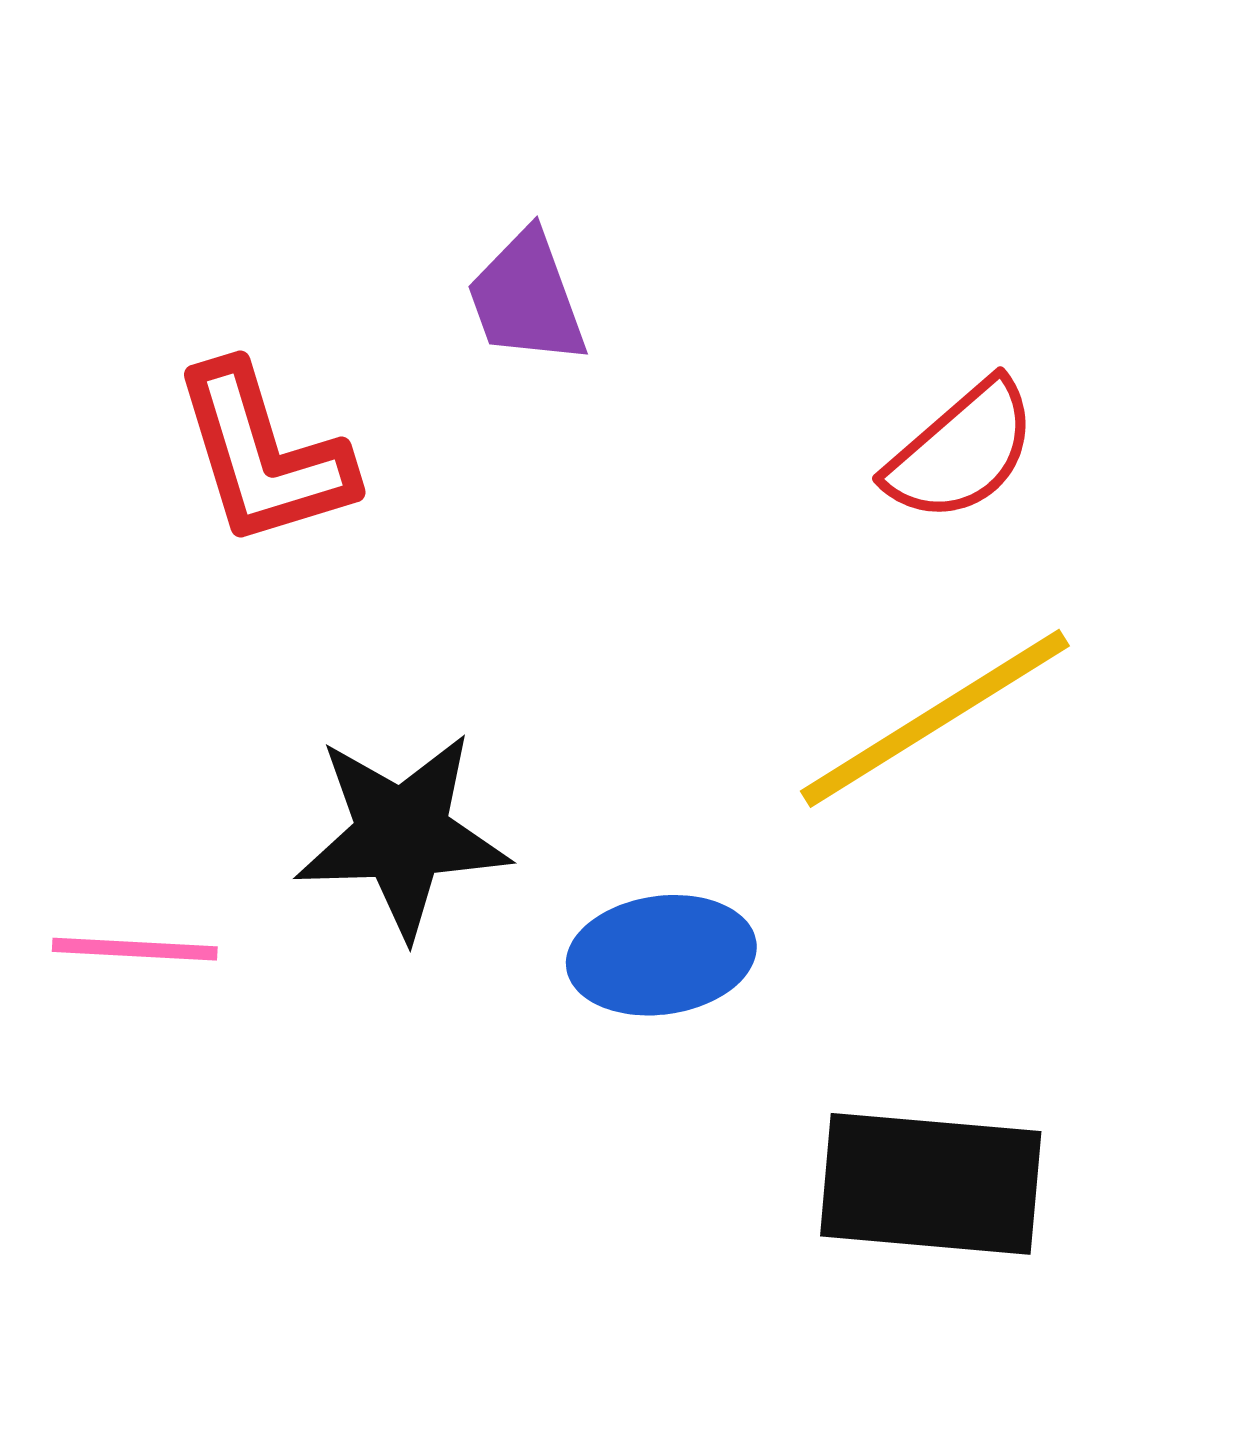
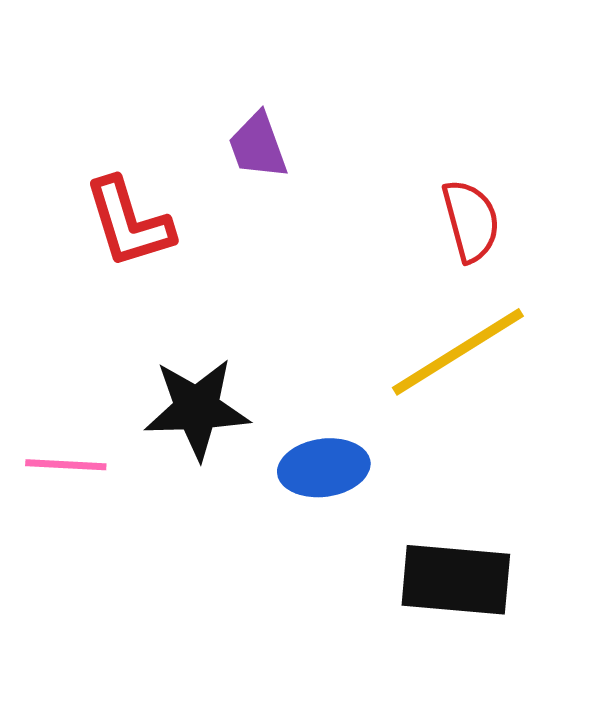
red semicircle: (961, 451) -> (471, 221), turned -64

